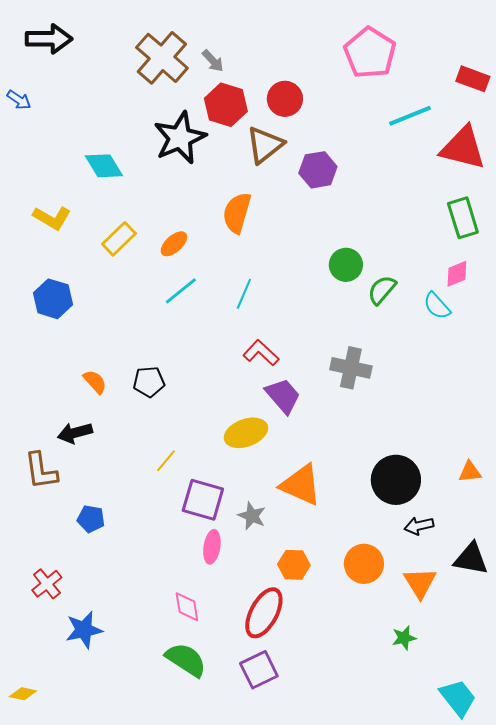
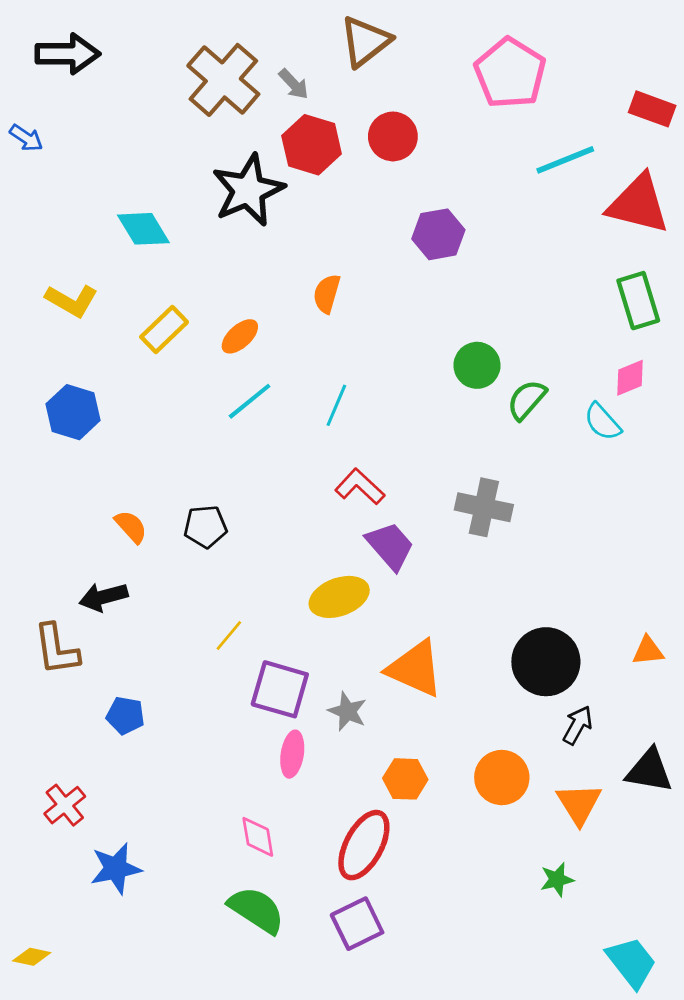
brown triangle: (265, 145) -> (365, 41), moved
orange semicircle: (237, 213) -> (327, 294), size x0.7
black arrow: (419, 526) -> (578, 725), turned 132

